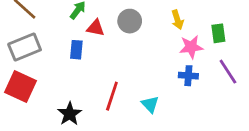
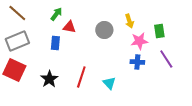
gray circle: (130, 21) -> (104, 30), moved
black star: (70, 114) -> (49, 79), moved

